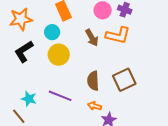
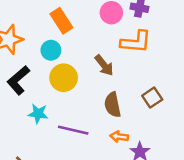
brown arrow: (92, 38) -> (104, 65), moved
brown square: (124, 80) -> (152, 98), size x0.7
cyan star: (29, 99) -> (38, 114), moved

